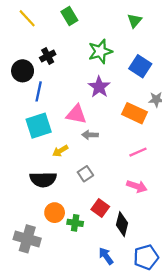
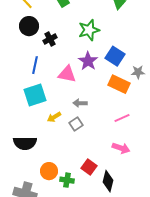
black cross: (48, 56) -> (50, 39), moved
blue square: (140, 66) -> (115, 56), moved
black circle: (23, 71) -> (29, 26), moved
pink triangle: (76, 114) -> (67, 74), moved
gray square: (85, 174) -> (76, 124), moved
black semicircle: (43, 179) -> (25, 143), moved

